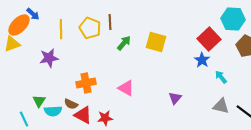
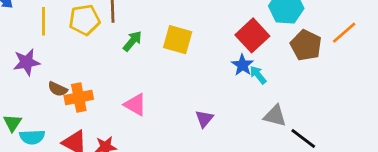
yellow pentagon: (90, 28) -> (84, 20), turned -30
cyan arrow: (221, 77) -> (258, 75), moved
brown semicircle: (71, 104) -> (58, 89), moved
gray triangle: (221, 106) -> (275, 116), moved

